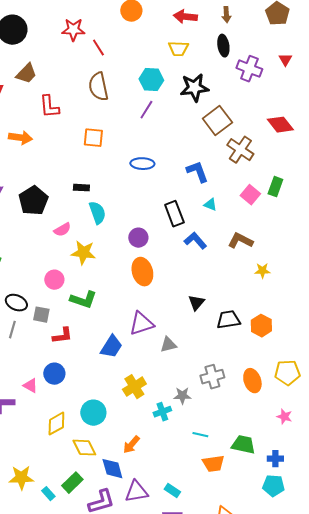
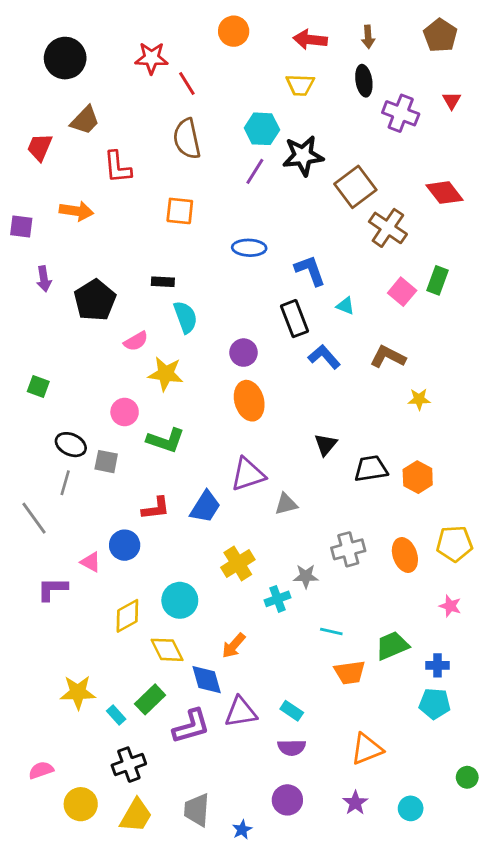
black star: (194, 88) -> (303, 156), moved
blue L-shape: (197, 172) -> (310, 270), moved
red L-shape: (62, 336) -> (156, 508), moved
green trapezoid: (243, 445) -> (392, 646), turned -35

